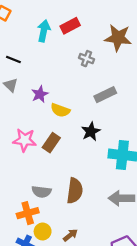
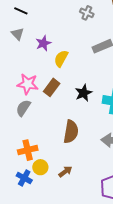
yellow semicircle: (60, 110) -> (61, 59), turned 96
black star: (91, 132) -> (84, 93), moved
gray semicircle: (41, 192) -> (23, 108), moved, turned 114

